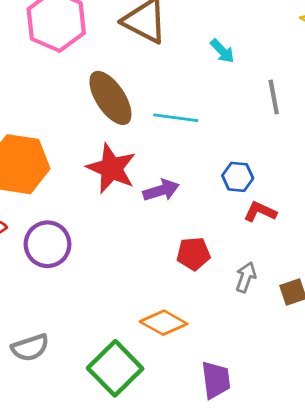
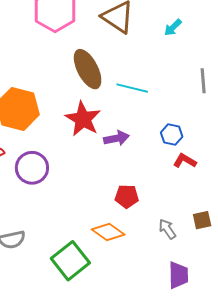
cyan arrow: (222, 51) -> (173, 27), moved, turned 84
red pentagon: (193, 254) -> (127, 196), moved
gray arrow: (246, 277) -> (167, 229), moved, turned -60
purple trapezoid: (216, 380) -> (178, 275), moved

